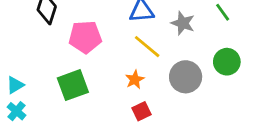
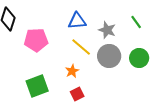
gray circle: (186, 77) -> (109, 56), moved
green square: (73, 85) -> (37, 86), moved

